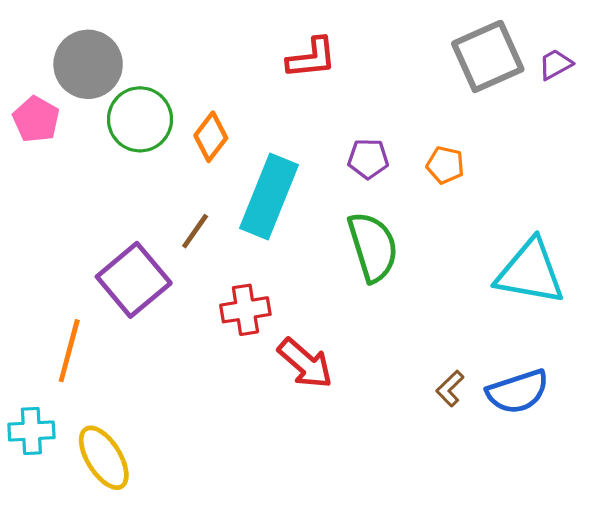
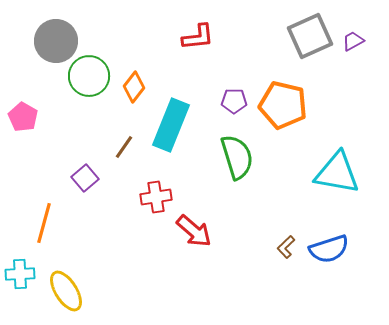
pink pentagon: (36, 119) -> (23, 117), moved
orange pentagon: (445, 165) -> (283, 105), size x2.0
purple square: (134, 280) -> (85, 178), size x0.6

